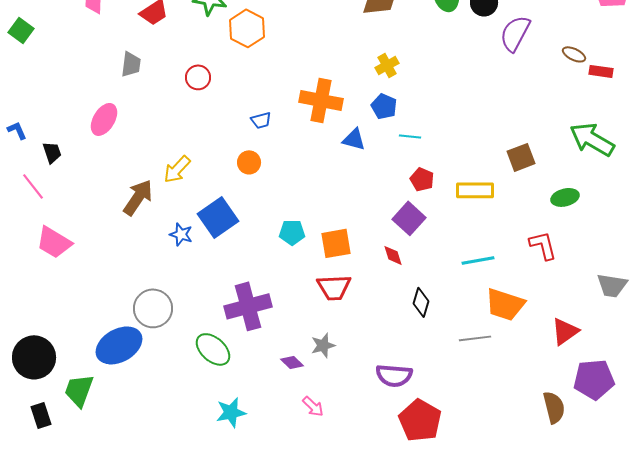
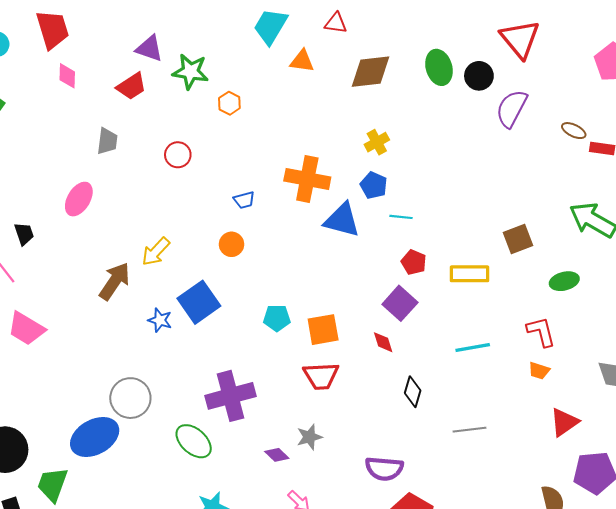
orange hexagon: (247, 28) -> (229, 103), size x0.6
blue triangle: (354, 139) -> (342, 220), size x1.5
orange trapezoid: (505, 304) -> (539, 371), moved, size x0.5

